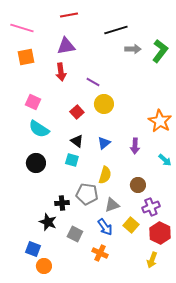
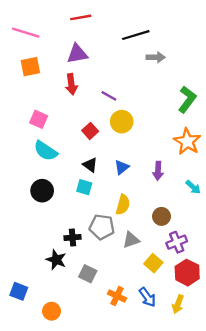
green L-shape: (160, 51) -> (187, 99), moved
blue arrow: (105, 227) -> (147, 297), moved
blue square: (33, 249) -> (19, 291), moved

